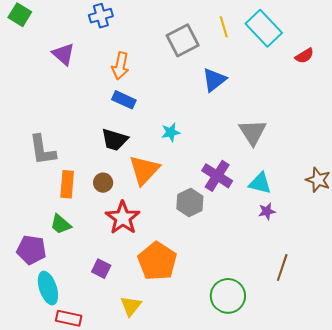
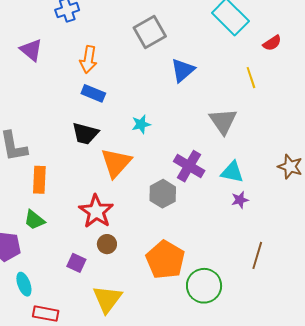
yellow line: (224, 27) -> (251, 78), moved
brown circle: (103, 183) -> (107, 244), moved
orange pentagon: (157, 261) -> (165, 260), moved
cyan ellipse: (48, 288) -> (24, 284), size x0.7
yellow triangle: (131, 306) -> (107, 299), size x1.4

